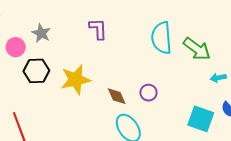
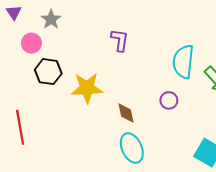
gray star: (41, 33) -> (51, 19), moved
purple circle: (148, 93) -> (169, 100), moved

